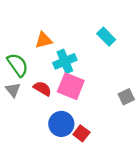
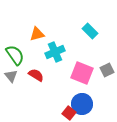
pink square: (71, 86) -> (82, 73), moved
gray square: (126, 97) -> (107, 70), moved
blue circle: (61, 124) -> (82, 104), moved

